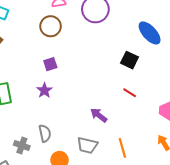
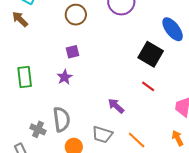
black square: (130, 60) -> (151, 54), size x1.4
gray semicircle: (45, 133) -> (62, 119), size x1.4
orange line: (122, 148) -> (137, 140), turned -36

